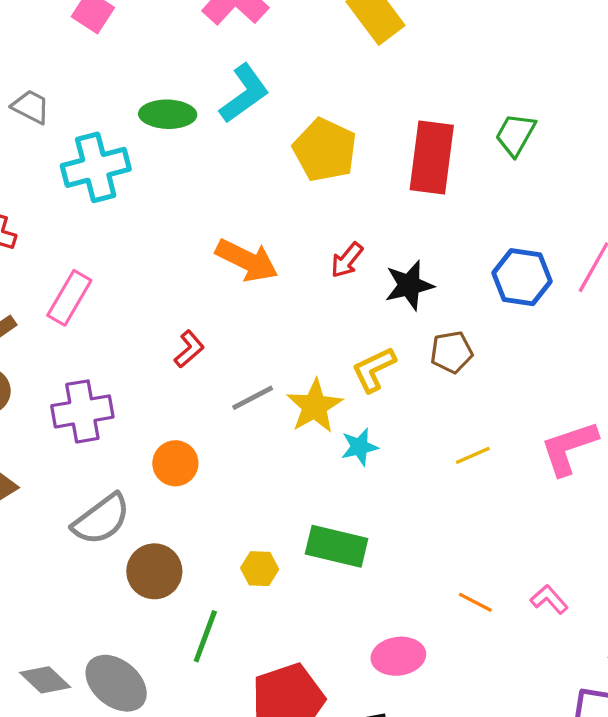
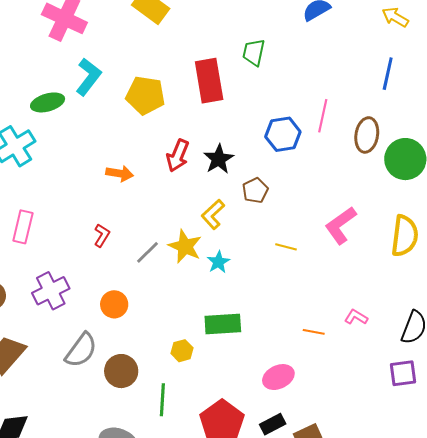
orange arrow: (247, 260) -> (120, 173), size x0.7
red arrow: (347, 260) -> (178, 155), size x1.4
yellow line: (473, 455) -> (286, 247), turned 55

